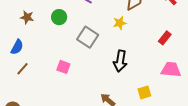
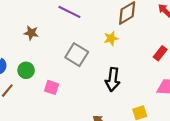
brown star: (27, 17) -> (31, 33), moved
green circle: (59, 17) -> (26, 70), moved

